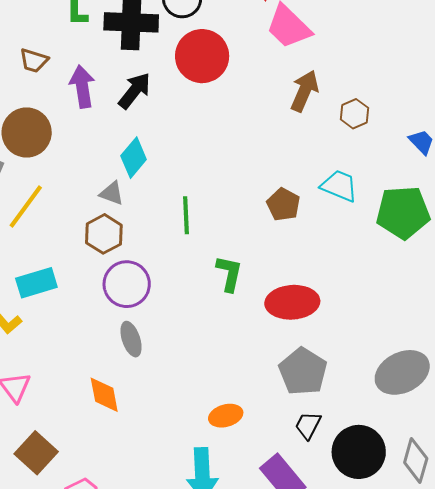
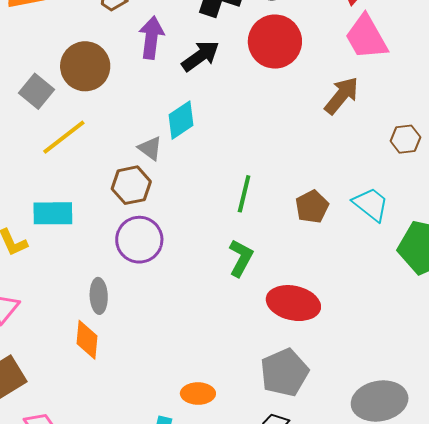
brown arrow: (305, 91) -> (342, 96), moved
green line: (186, 215) -> (244, 194), moved
gray ellipse: (131, 339) -> (99, 296), moved

